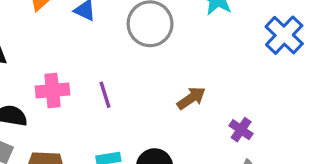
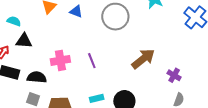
brown arrow: (191, 98) -> (143, 59), size x1.4

